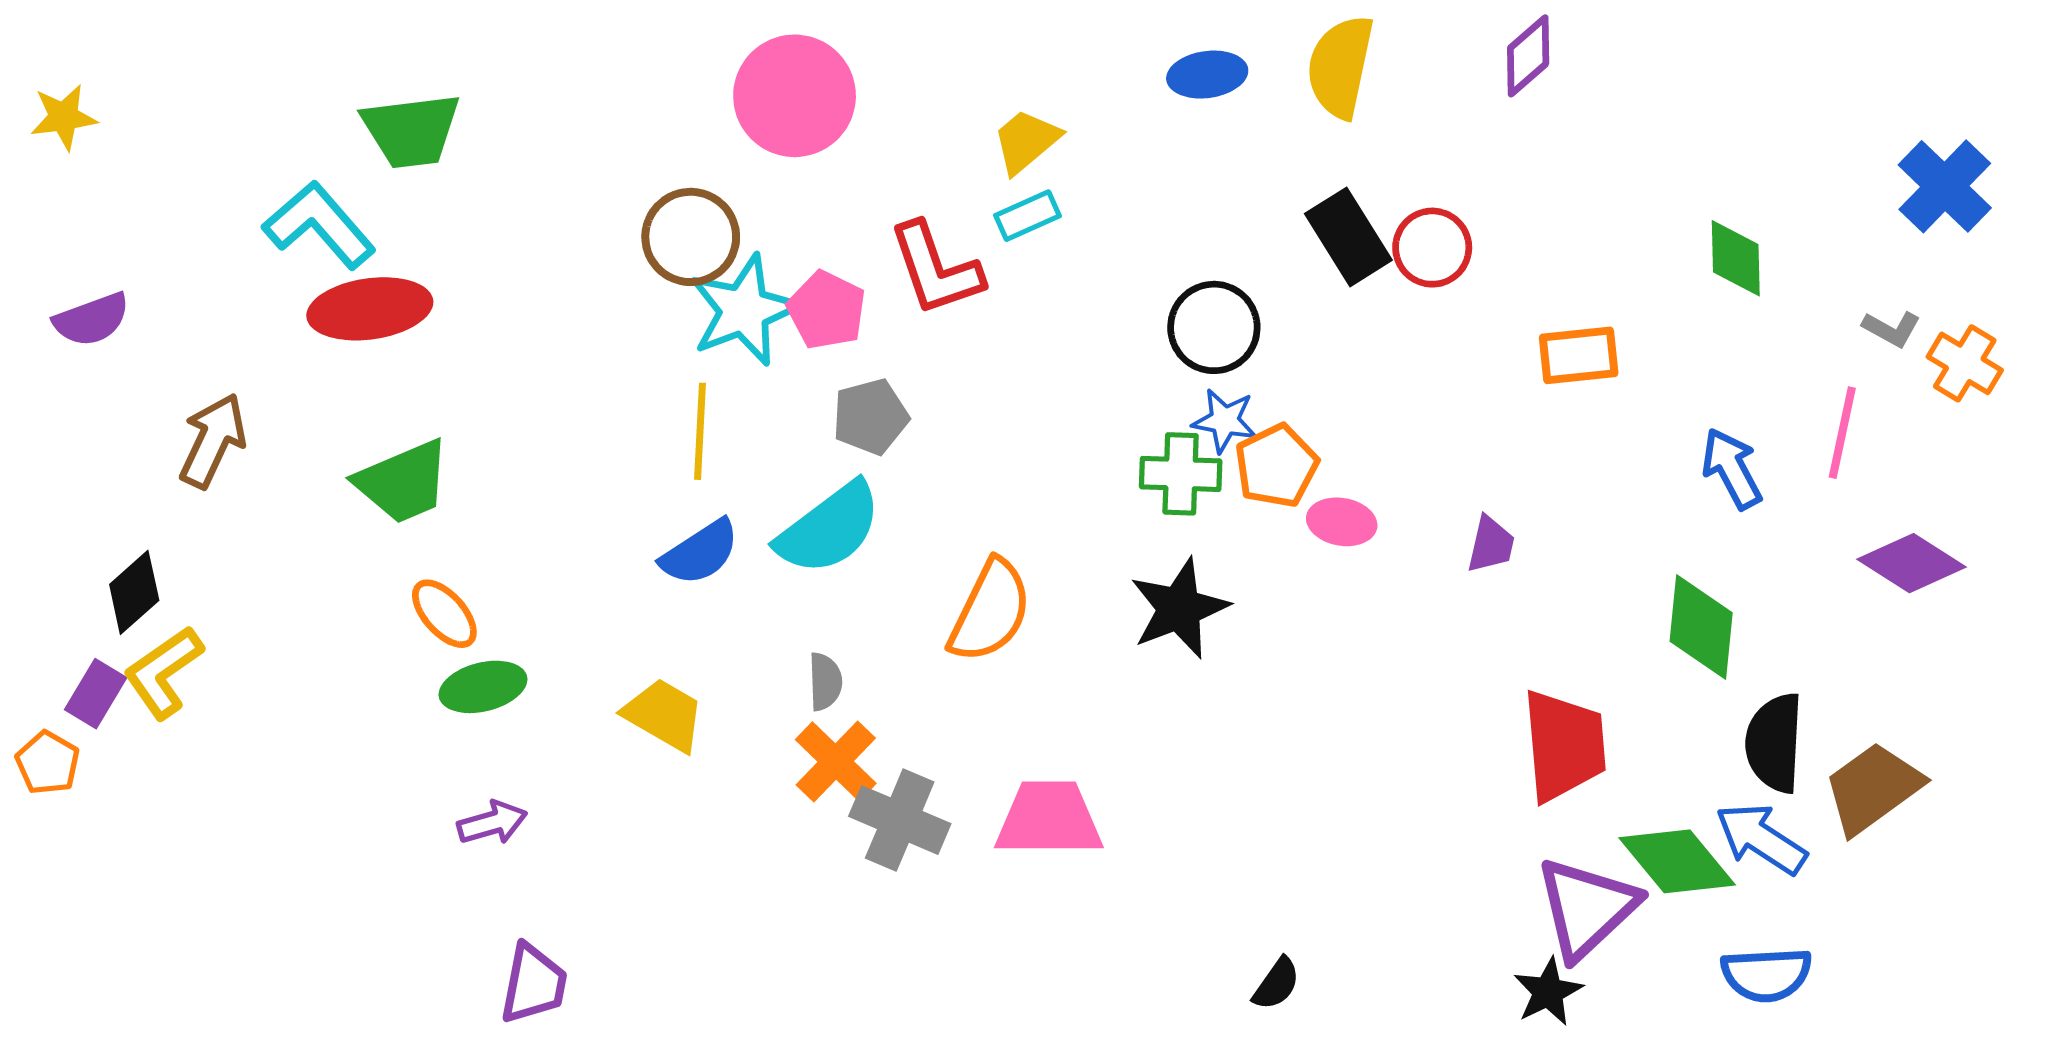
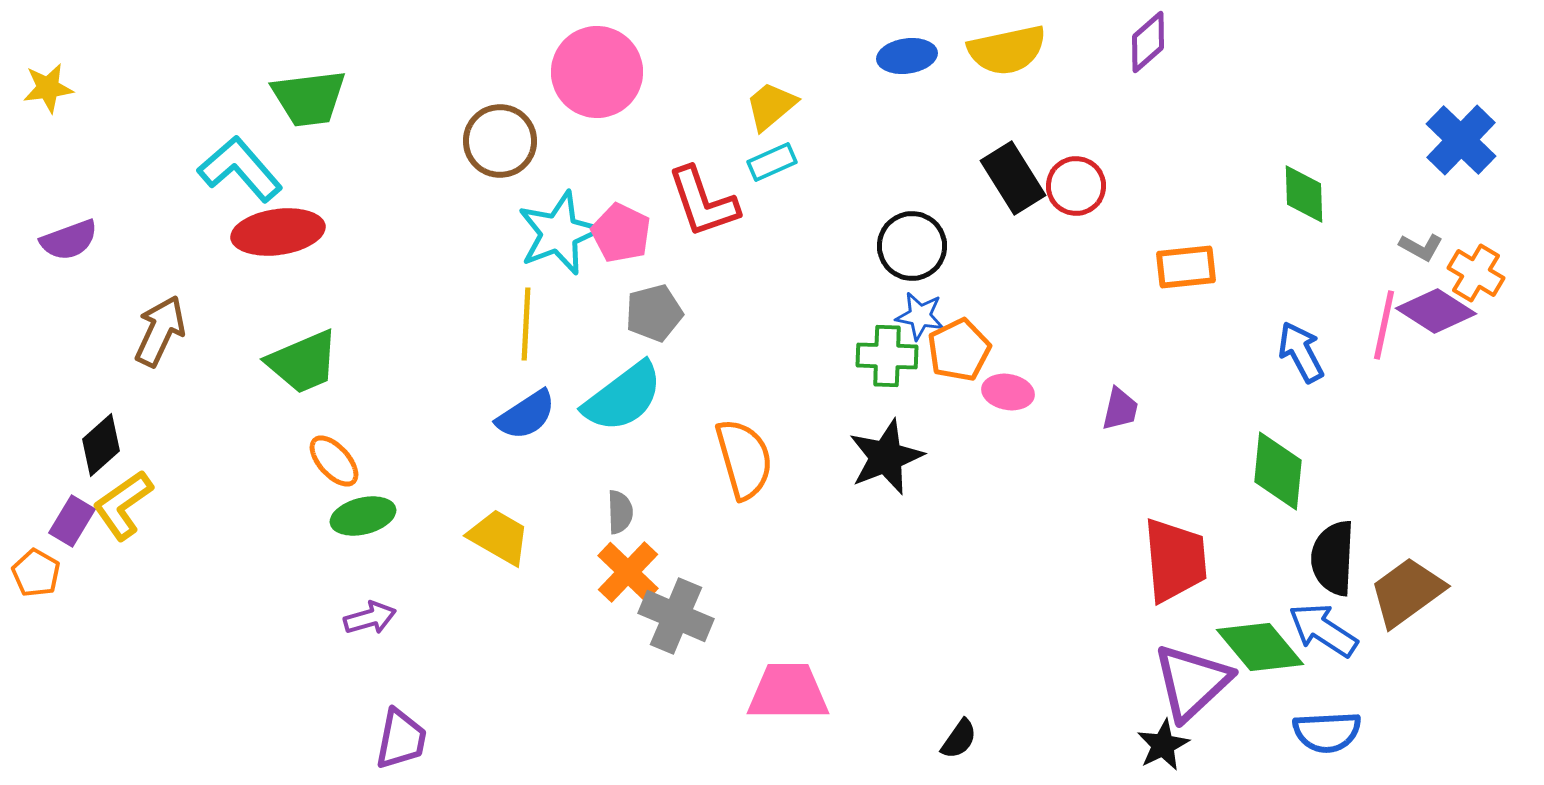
yellow semicircle: (1340, 67) -> (1007, 50), turned -114
brown circle: (691, 237) -> (500, 141), moved
purple diamond: (1911, 563) -> (1436, 311), moved
orange semicircle: (990, 611) -> (744, 459), turned -42
pink trapezoid: (1049, 819) -> (788, 692), moved

